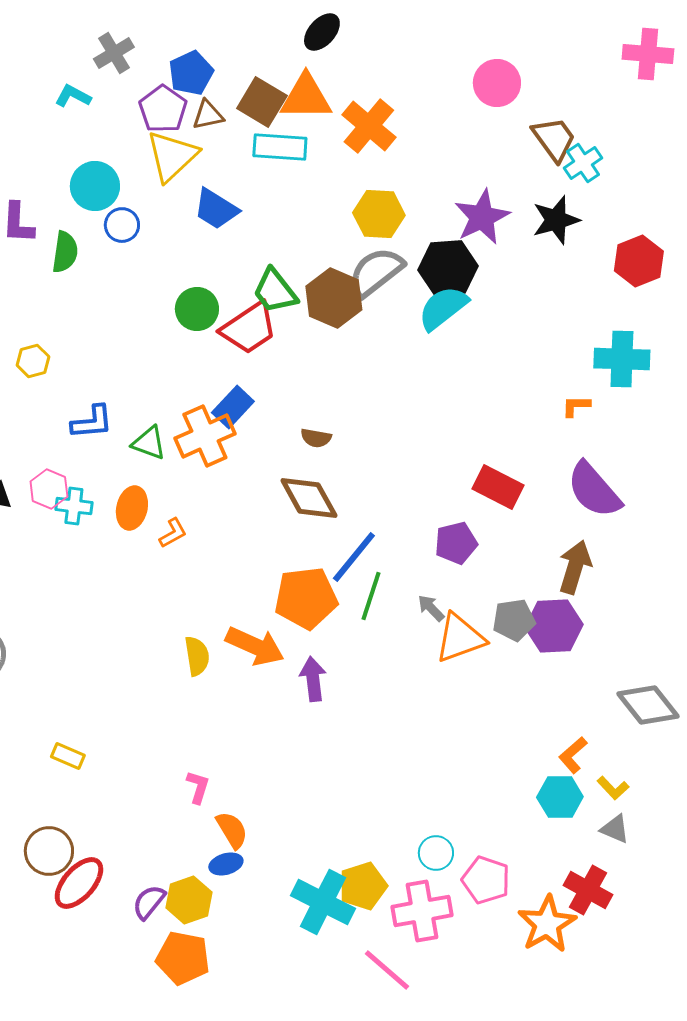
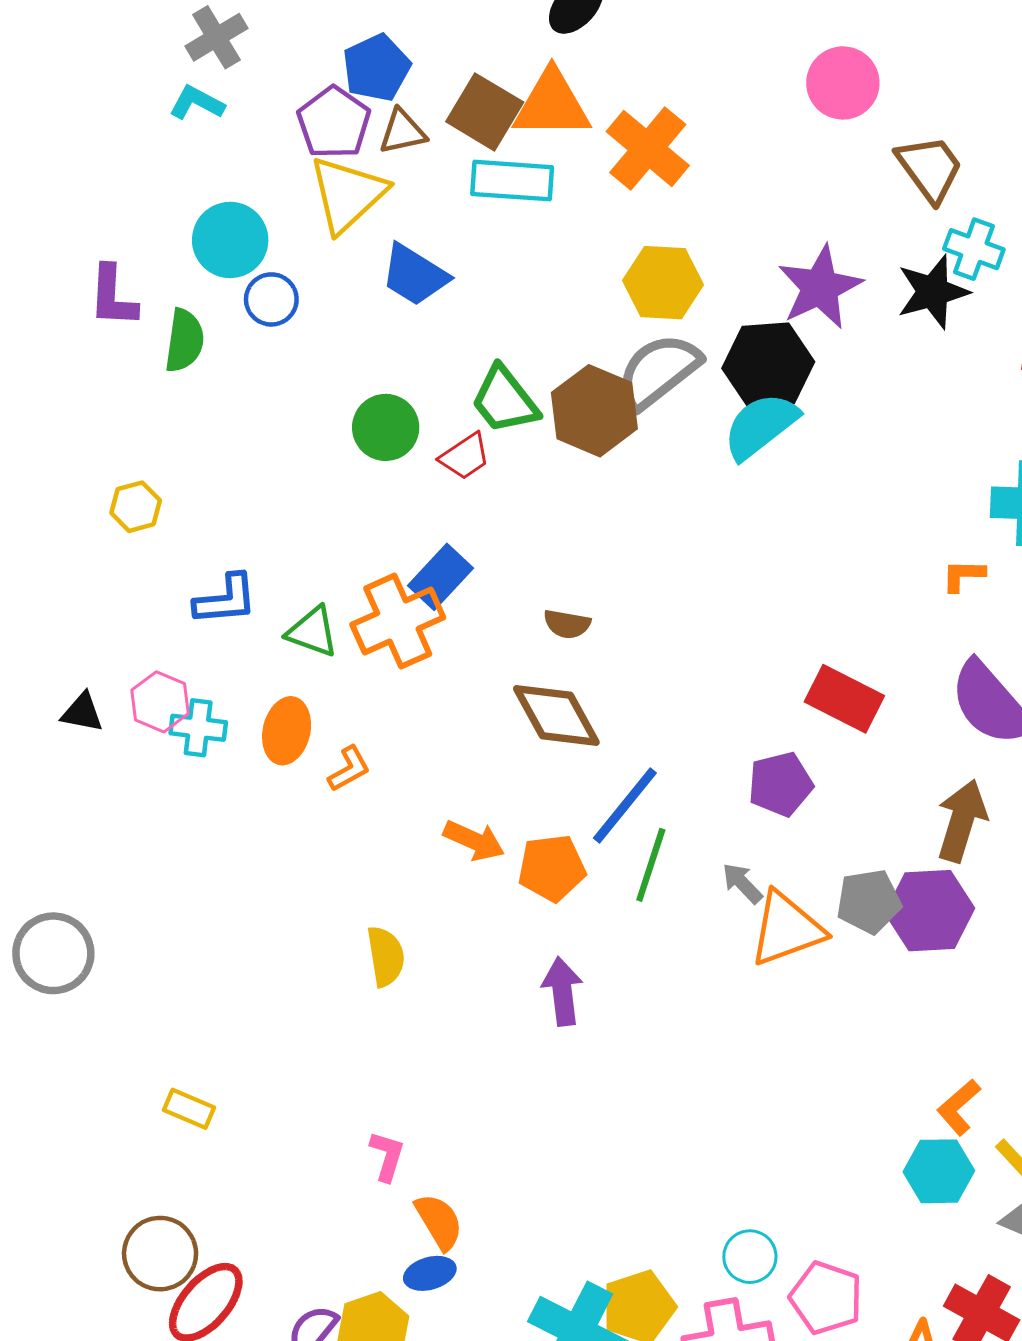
gray cross: (114, 53) -> (216, 37), moved
cyan cross: (583, 163) -> (974, 249), moved, turned -36
red trapezoid: (249, 328) -> (465, 456), size x0.6
orange pentagon: (306, 598) -> (552, 868), size x0.7
orange arrow: (255, 646) -> (474, 841), moved, size x0.7

